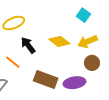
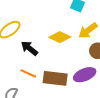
orange line: (13, 62) -> (28, 73), moved

